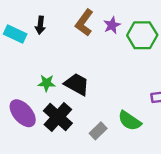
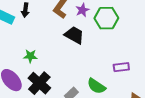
black trapezoid: (77, 84) -> (74, 35), moved

